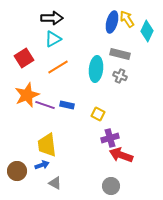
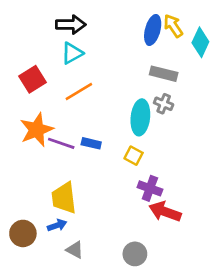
cyan ellipse: (96, 69) -> (140, 117), moved
purple cross: (110, 138) -> (150, 188), turned 36
gray circle: (111, 186) -> (135, 254), moved

